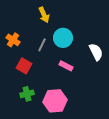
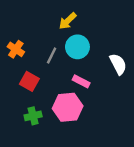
yellow arrow: (44, 15) -> (68, 21), moved, turned 70
pink hexagon: (55, 101) -> (68, 107), moved

